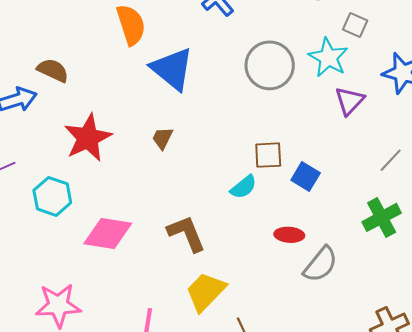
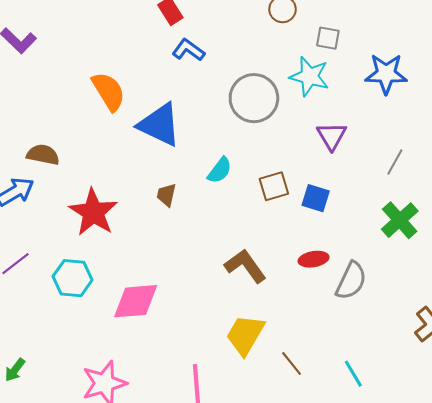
purple triangle: (350, 101) -> (332, 136), moved
cyan semicircle: (243, 187) -> (220, 170), moved
brown L-shape: (186, 233) -> (245, 266), moved

